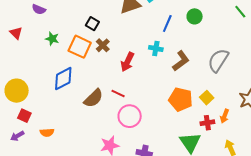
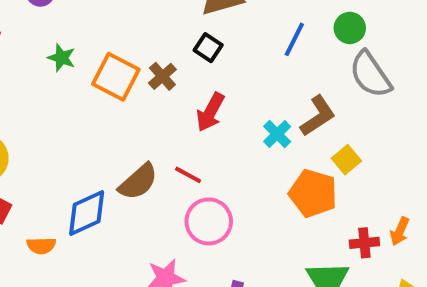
black square: (92, 24) -> (208, 48), moved
cyan cross: (156, 49) -> (277, 134), moved, turned 32
gray semicircle: (218, 60) -> (370, 74), moved, turned -70
blue diamond: (63, 79) -> (87, 213), moved
yellow square: (207, 98) -> (346, 160), moved

